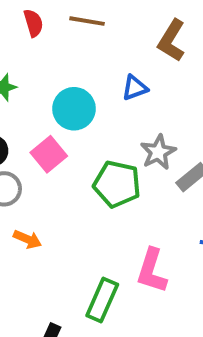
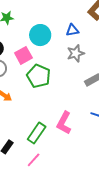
gray star: (158, 152) -> (76, 53), moved
green pentagon: (117, 184) -> (39, 76), moved

